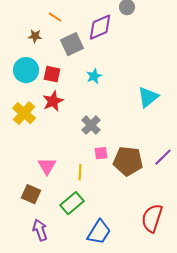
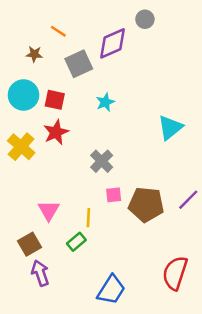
brown square: (31, 194) -> (29, 244), turned 36
green rectangle: (72, 203) -> (76, 242), moved, size x0.7
purple arrow: (40, 230) -> (40, 273), moved

